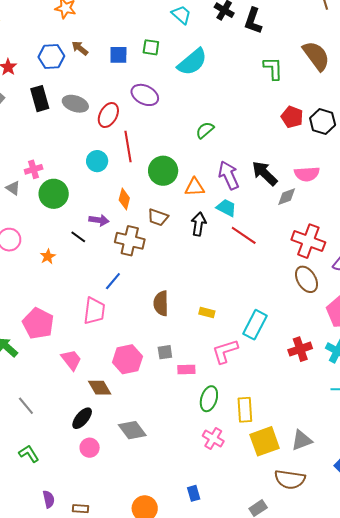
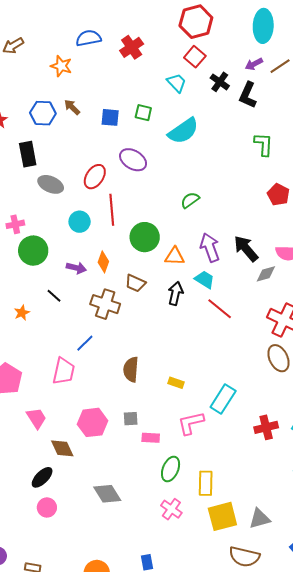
gray ellipse: (75, 104) -> (51, 184), moved
purple arrow: (99, 220) -> (76, 268), moved
gray diamond: (132, 430) -> (107, 494), moved

